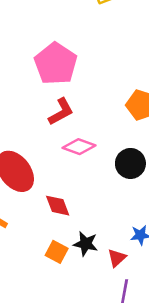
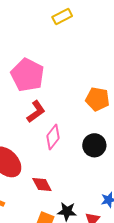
pink diamond: (79, 147) -> (53, 137), turned -65

